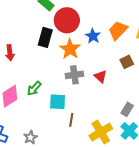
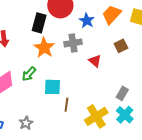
orange star: (70, 49) -> (44, 48), moved
gray cross: (74, 75) -> (73, 43), moved

